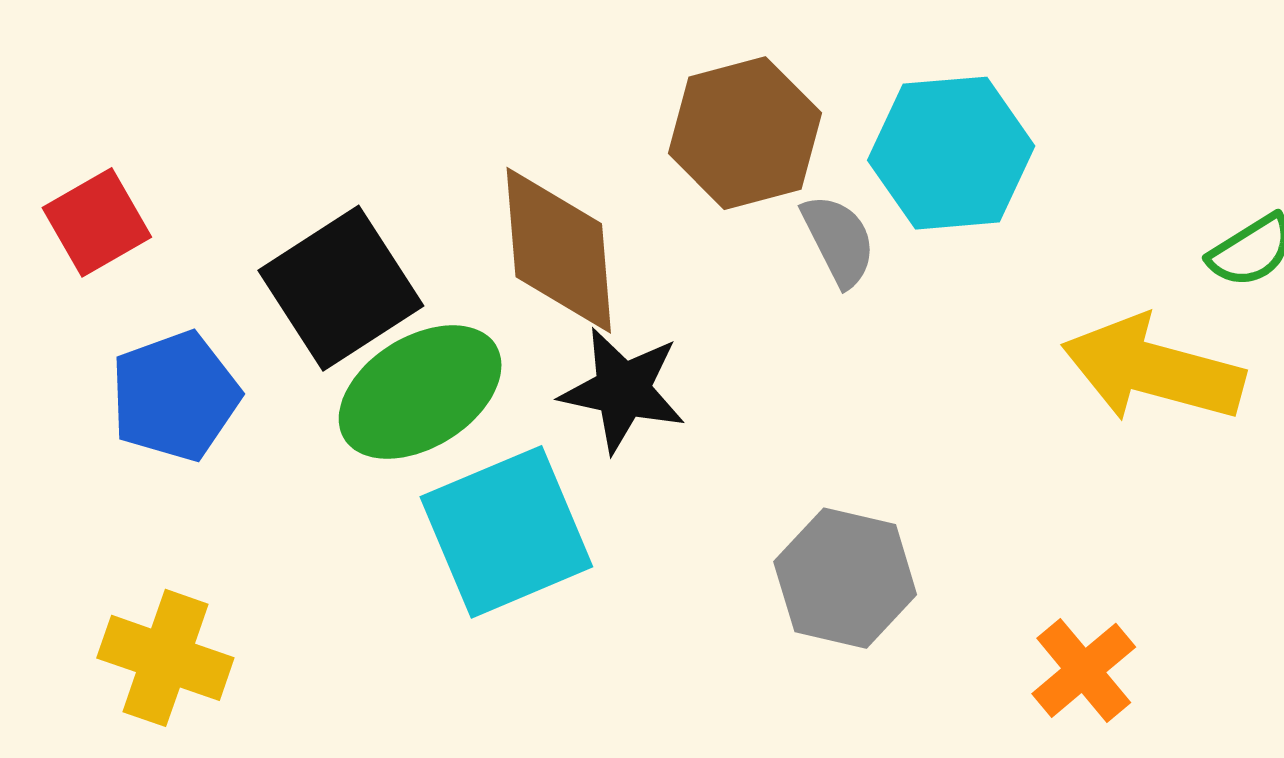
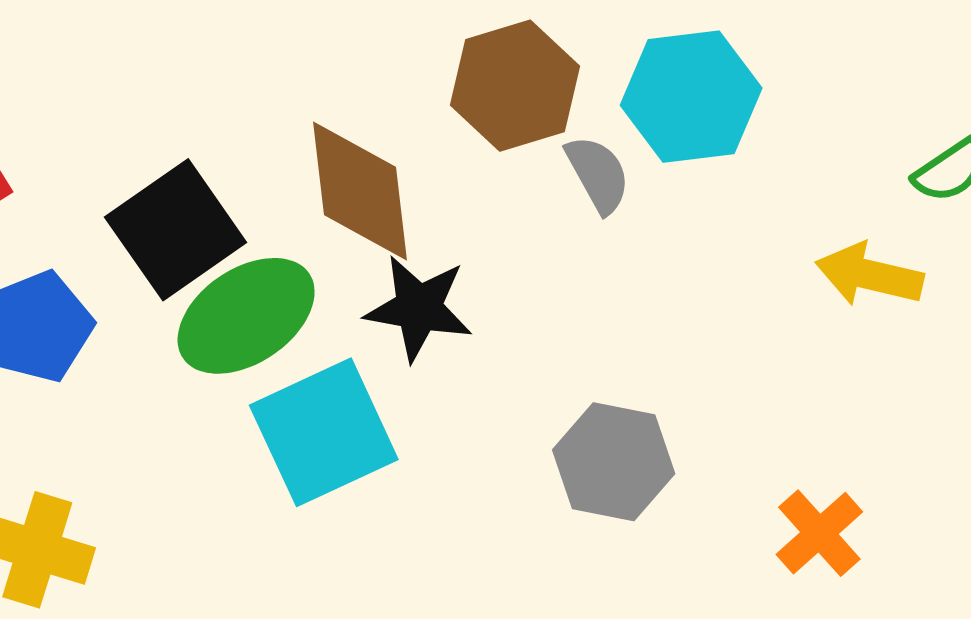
yellow arrow: (1153, 369) -> (869, 275), size x0.7

